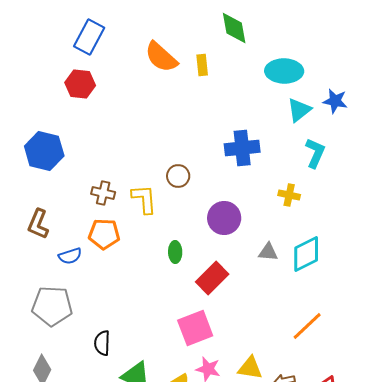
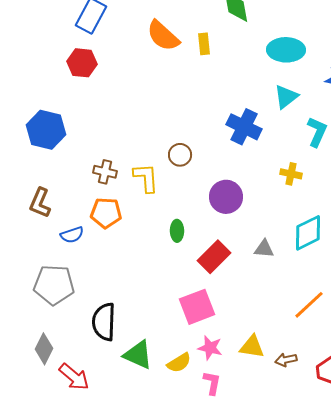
cyan triangle: (299, 110) -> (286, 97), moved
blue cross: (242, 148) -> (244, 127), turned 32
gray triangle: (268, 252) -> (264, 249), moved
black semicircle: (102, 343) -> (104, 322), size x1.5

